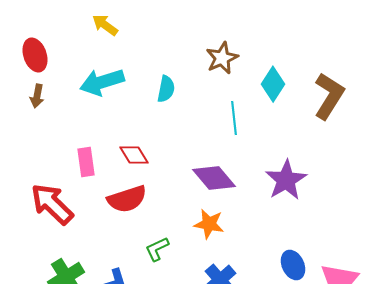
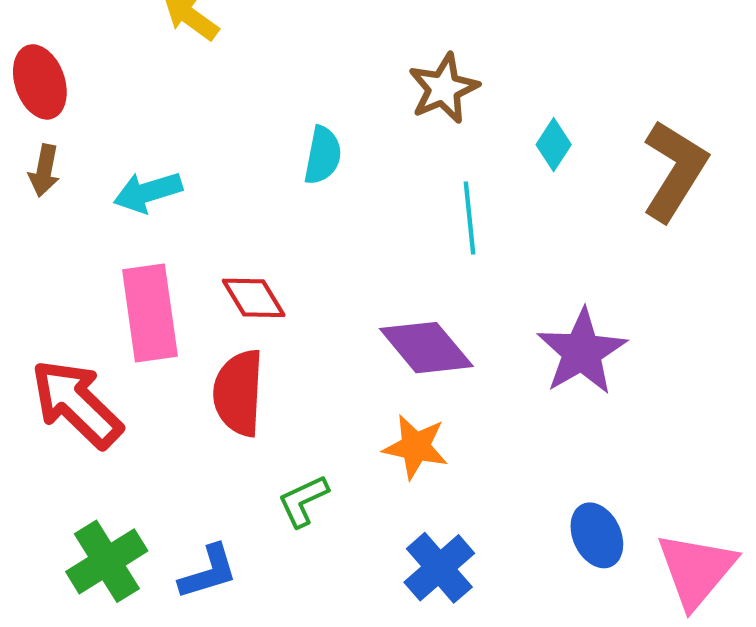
cyan arrow: (102, 82) -> (148, 192), moved, size x0.7
cyan diamond: (273, 84) -> (554, 145), size x0.7
pink rectangle: (86, 162) -> (150, 313), size x1.5
red semicircle: (127, 199) -> (238, 393), turned 111

